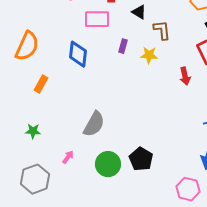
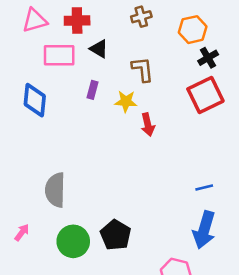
black triangle: (139, 12) -> (99, 49), moved
red arrow: (185, 76) -> (148, 125), moved
gray semicircle: (94, 124) -> (55, 190), turned 152

